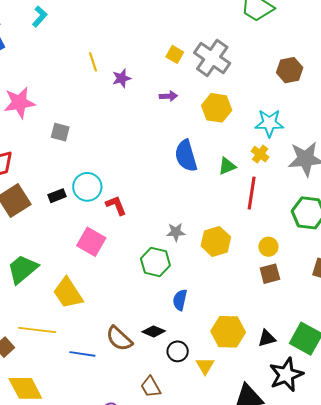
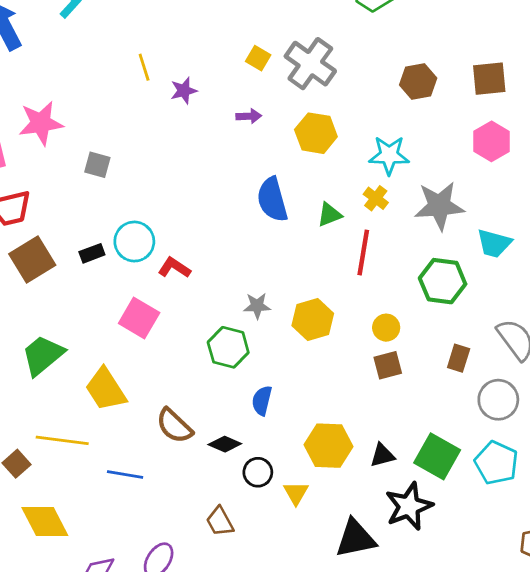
red L-shape: (116, 205) -> (174, 268), turned -35
brown semicircle: (119, 339) -> (174, 426), moved

